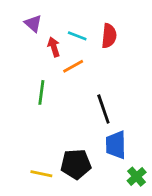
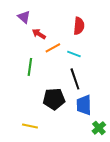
cyan line: (77, 36) -> (74, 54), moved
red arrow: (54, 47) -> (39, 34), turned -40
black pentagon: (76, 164) -> (54, 99), moved

